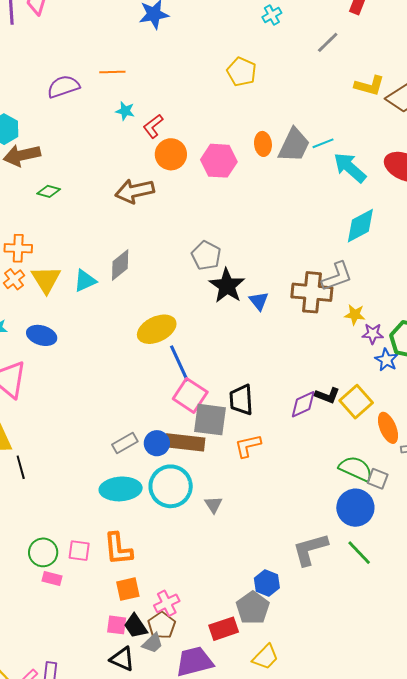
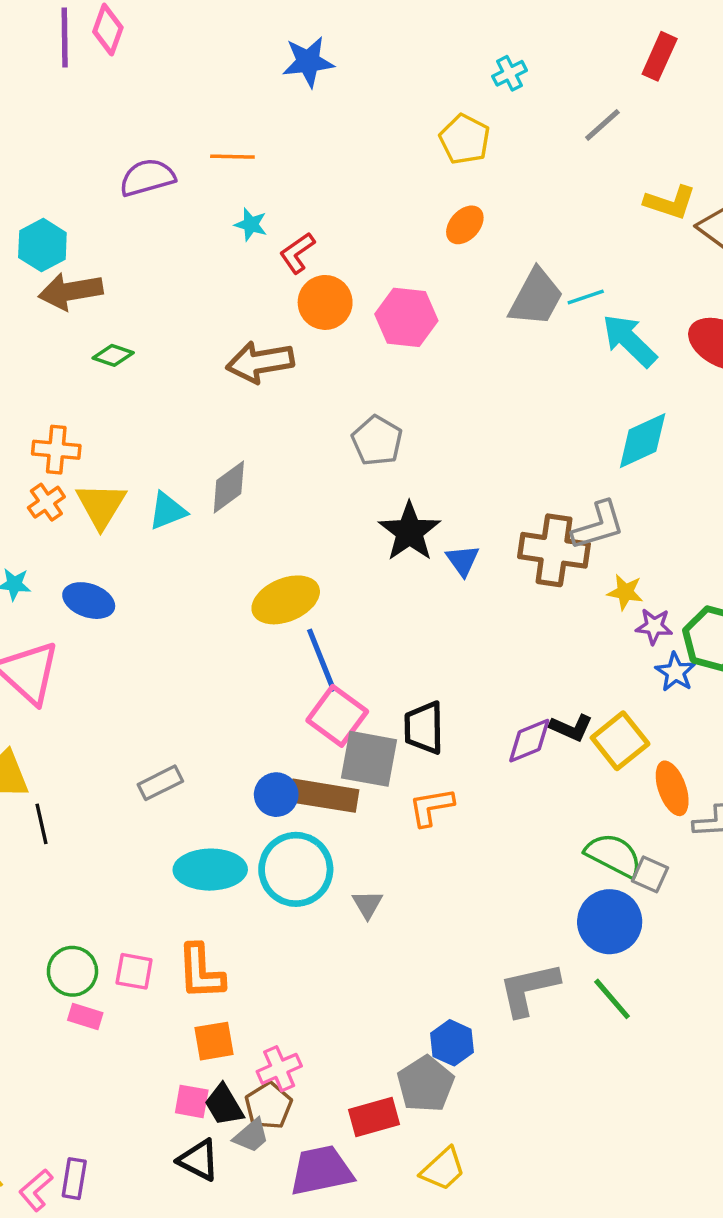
yellow pentagon: (241, 72) -> (465, 139), moved
orange ellipse: (263, 144) -> (465, 225), moved, turned 45
gray pentagon: (206, 256) -> (377, 441), moved
gray rectangle: (125, 443) -> (160, 783), moved

